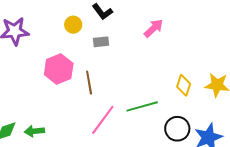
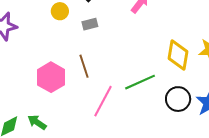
pink hexagon: (59, 69) -> (51, 77), moved
yellow diamond: (184, 85) -> (178, 55), size x1.4
green arrow: (34, 131) -> (37, 122), turned 48

